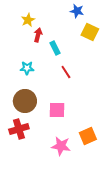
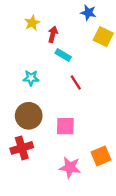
red arrow: (38, 35) -> (53, 34), moved
cyan rectangle: (55, 48) -> (63, 55), turned -32

